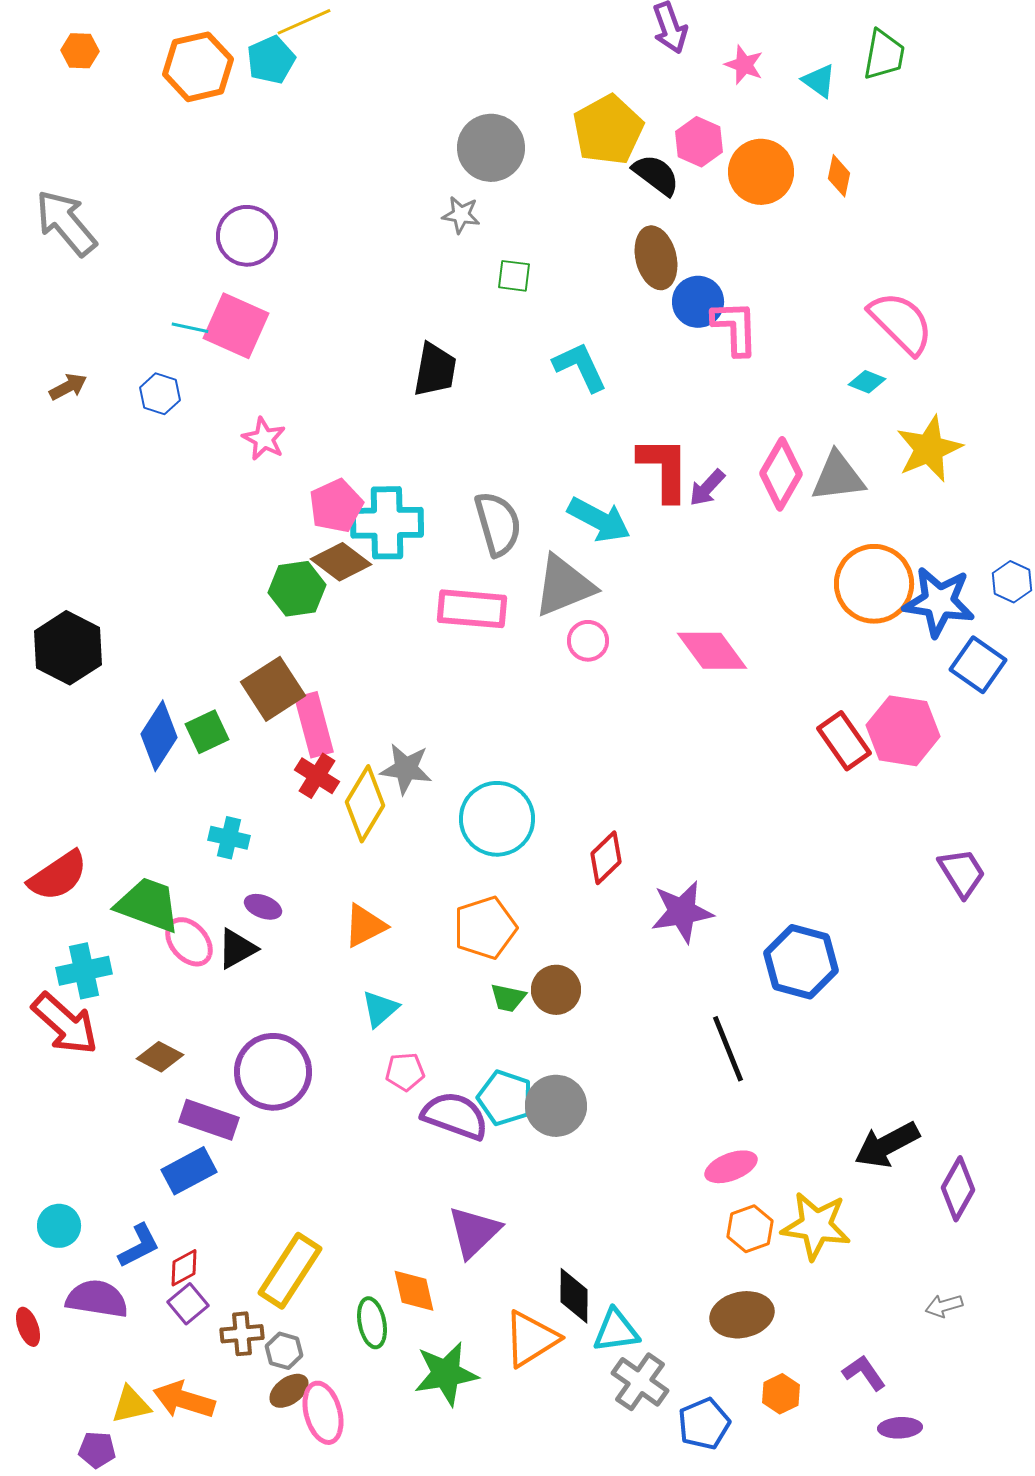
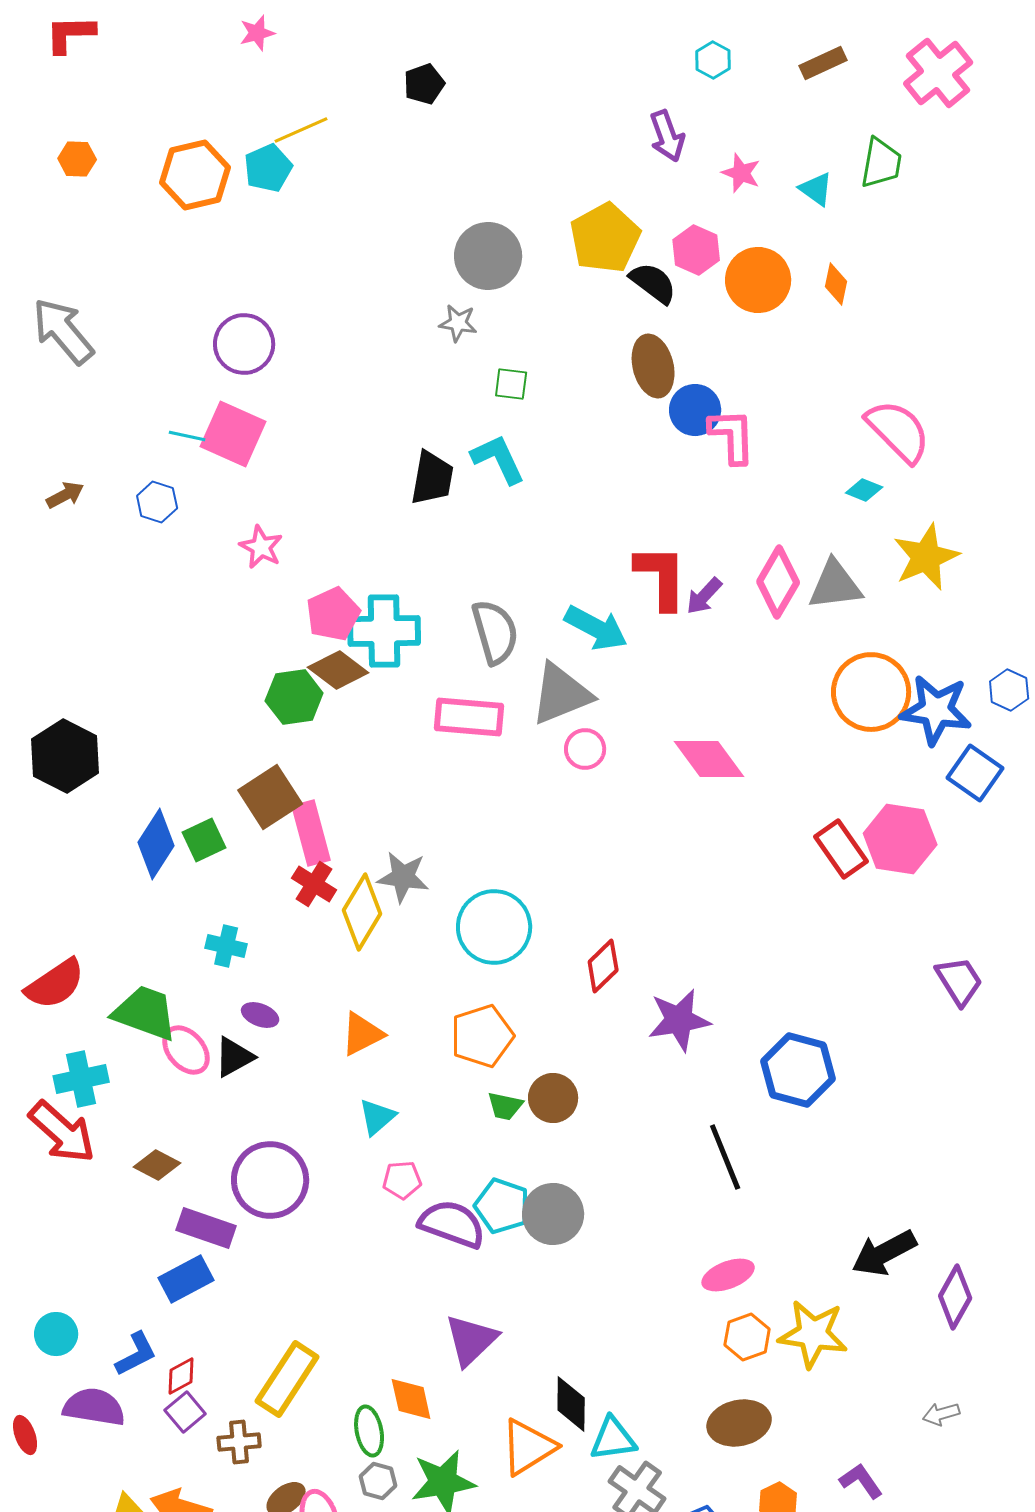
cyan L-shape: (580, 367) -> (498, 459), moved
gray hexagon: (284, 1351) -> (378, 1481), moved

